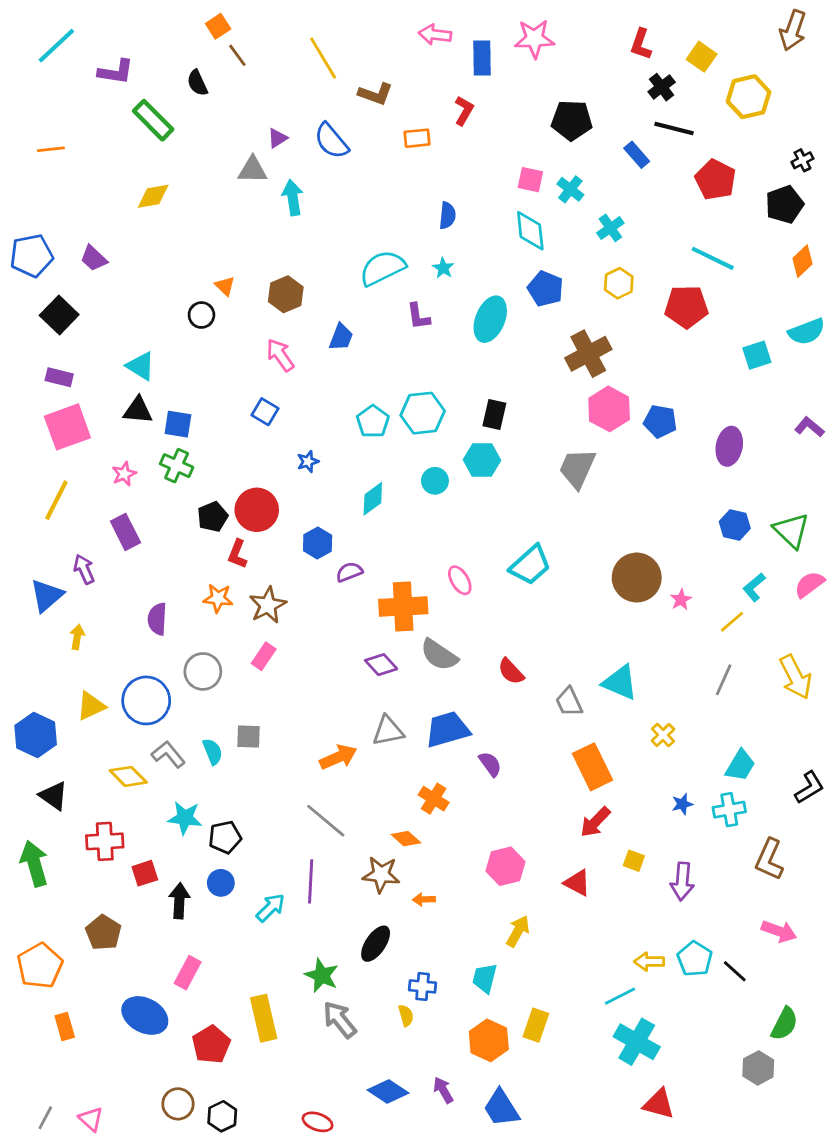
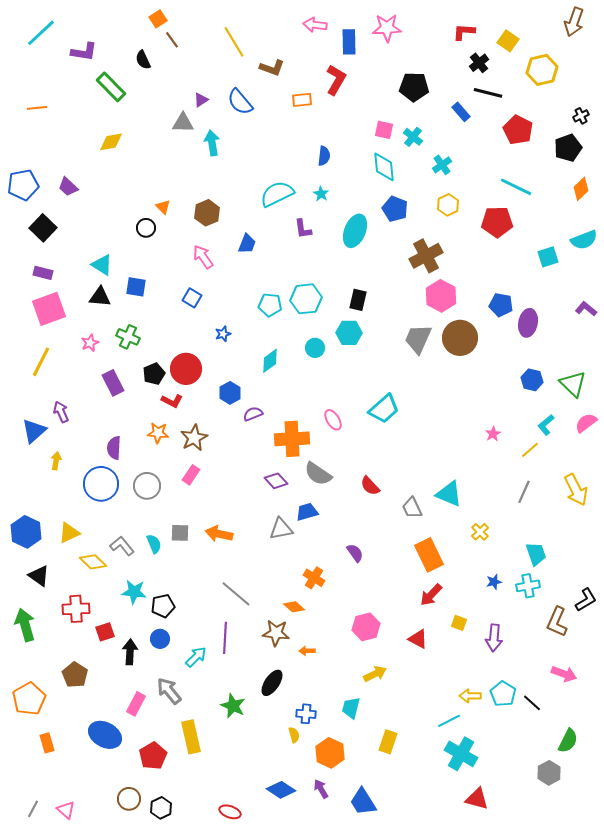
red L-shape: (641, 44) -> (464, 32), turned 75
red L-shape: (464, 111) -> (336, 80), size x1.4
cyan pentagon: (373, 421) -> (270, 305), turned -30
blue pentagon: (660, 421) -> (501, 305), moved
blue square: (178, 424) -> (136, 287), moved
purple rectangle: (125, 532) -> (113, 383), moved
red L-shape: (237, 554) -> (172, 401), turned -85
brown circle: (637, 578) -> (460, 338), moved
blue circle: (146, 700) -> (101, 484), moved
yellow triangle: (91, 706) -> (69, 533), moved
blue trapezoid: (447, 729) -> (307, 512), moved, size x0.7
orange arrow: (338, 757) -> (219, 534), moved, turned -144
cyan trapezoid: (740, 765) -> (536, 554), turned -50
black L-shape: (809, 788) -> (586, 600), moved
yellow arrow: (518, 931) -> (375, 674), turned 35
gray arrow: (340, 1020) -> (169, 691), moved
orange hexagon: (489, 1040) -> (330, 753), moved

